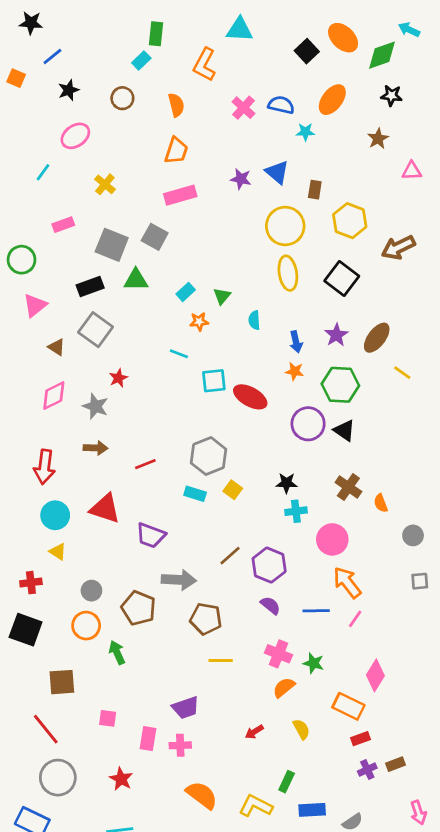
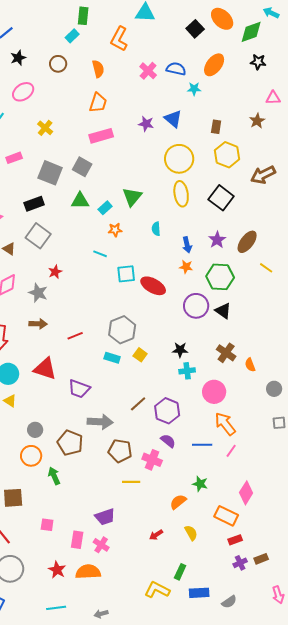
brown star: (378, 139) -> (257, 121), moved
pink triangle: (412, 171) -> (273, 98), moved
brown rectangle: (315, 190) -> (216, 127), moved
green triangle: (136, 280) -> (80, 201), moved
green triangle: (222, 296) -> (132, 197), moved, size x1.5
pink cross: (278, 654) -> (152, 460), moved
pink cross: (180, 745) -> (101, 545), turned 35
orange semicircle: (202, 795) -> (88, 572), moved, turned -40

